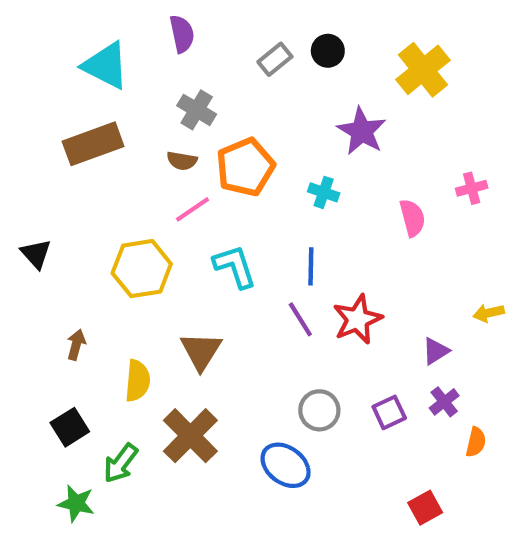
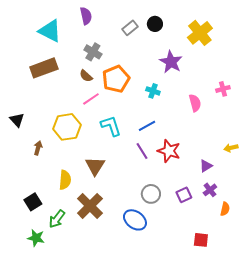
brown semicircle: (182, 161) -> (86, 76), turned 32
blue line: (311, 266) -> (147, 126), turned 60
red star: (357, 319) -> (169, 151), turned -30
brown arrow: (76, 345) -> (38, 148), moved
red square: (425, 508) -> (201, 240), turned 35

